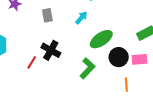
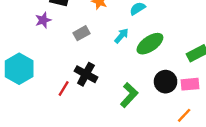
gray rectangle: (47, 15) -> (82, 33), turned 72
green ellipse: (101, 39) -> (150, 44), moved
orange line: (126, 85) -> (184, 115), moved, turned 48

